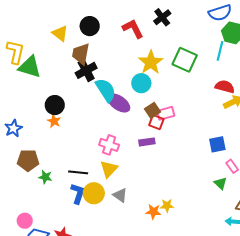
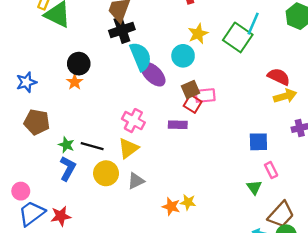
cyan line: (220, 51) -> (253, 24), moved
yellow star: (151, 62) -> (198, 34), size x0.7
green star: (45, 177) -> (66, 145), moved
blue L-shape: (78, 193) -> (68, 168), moved
gray triangle: (120, 195) -> (136, 181), turned 49

